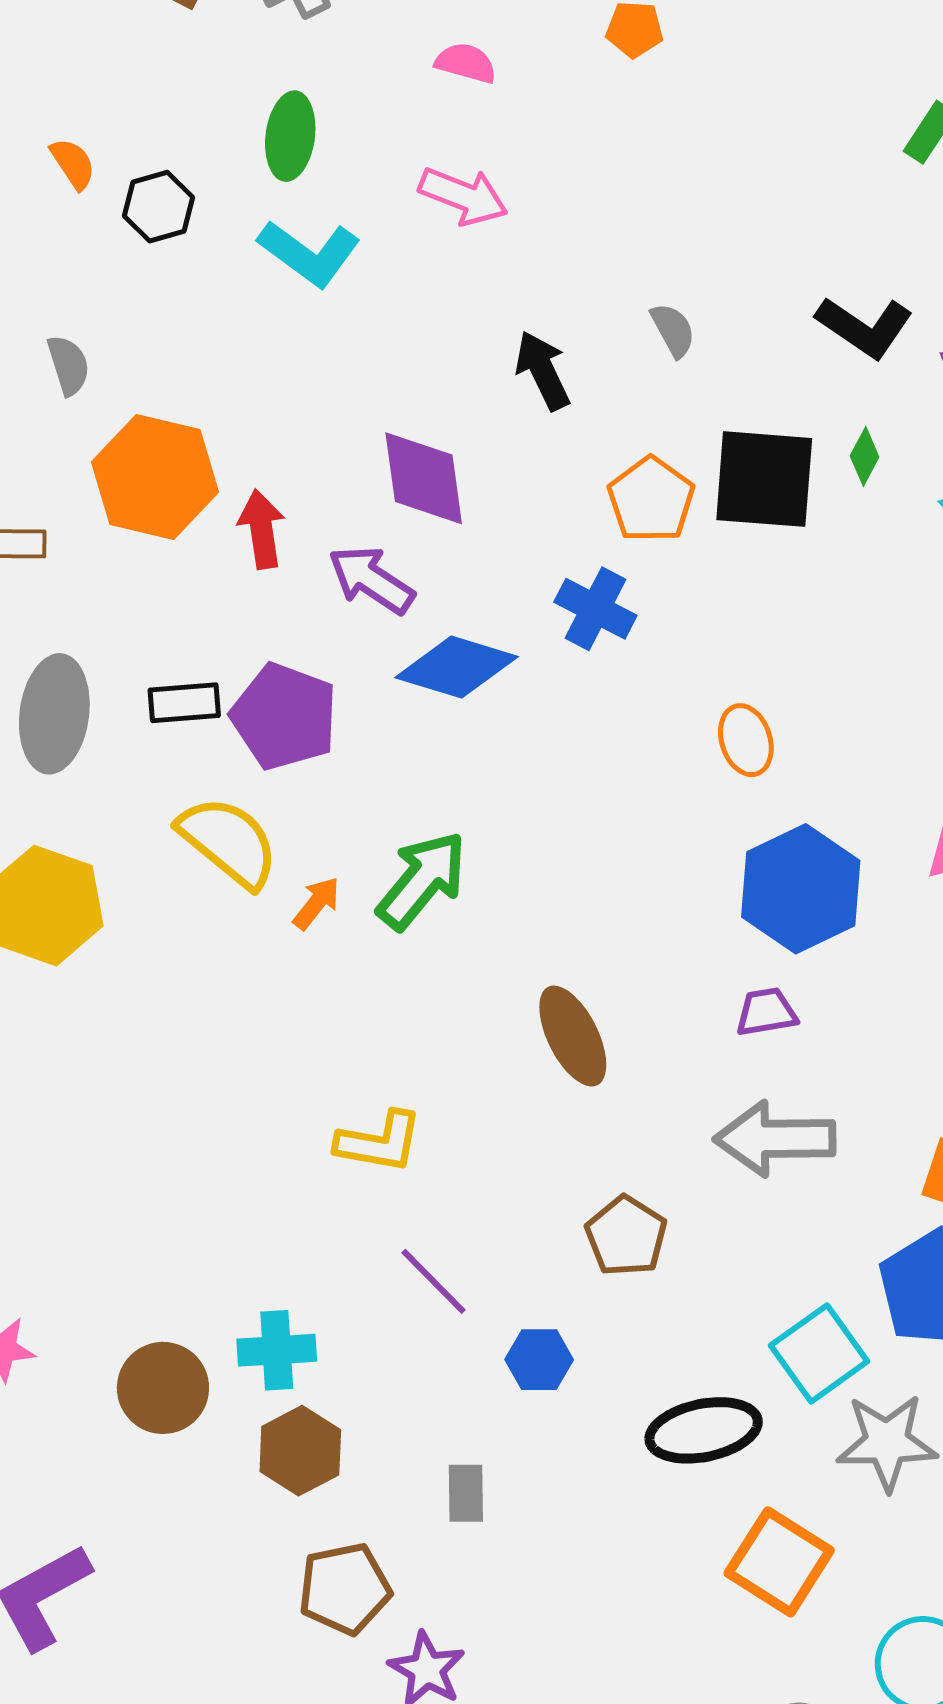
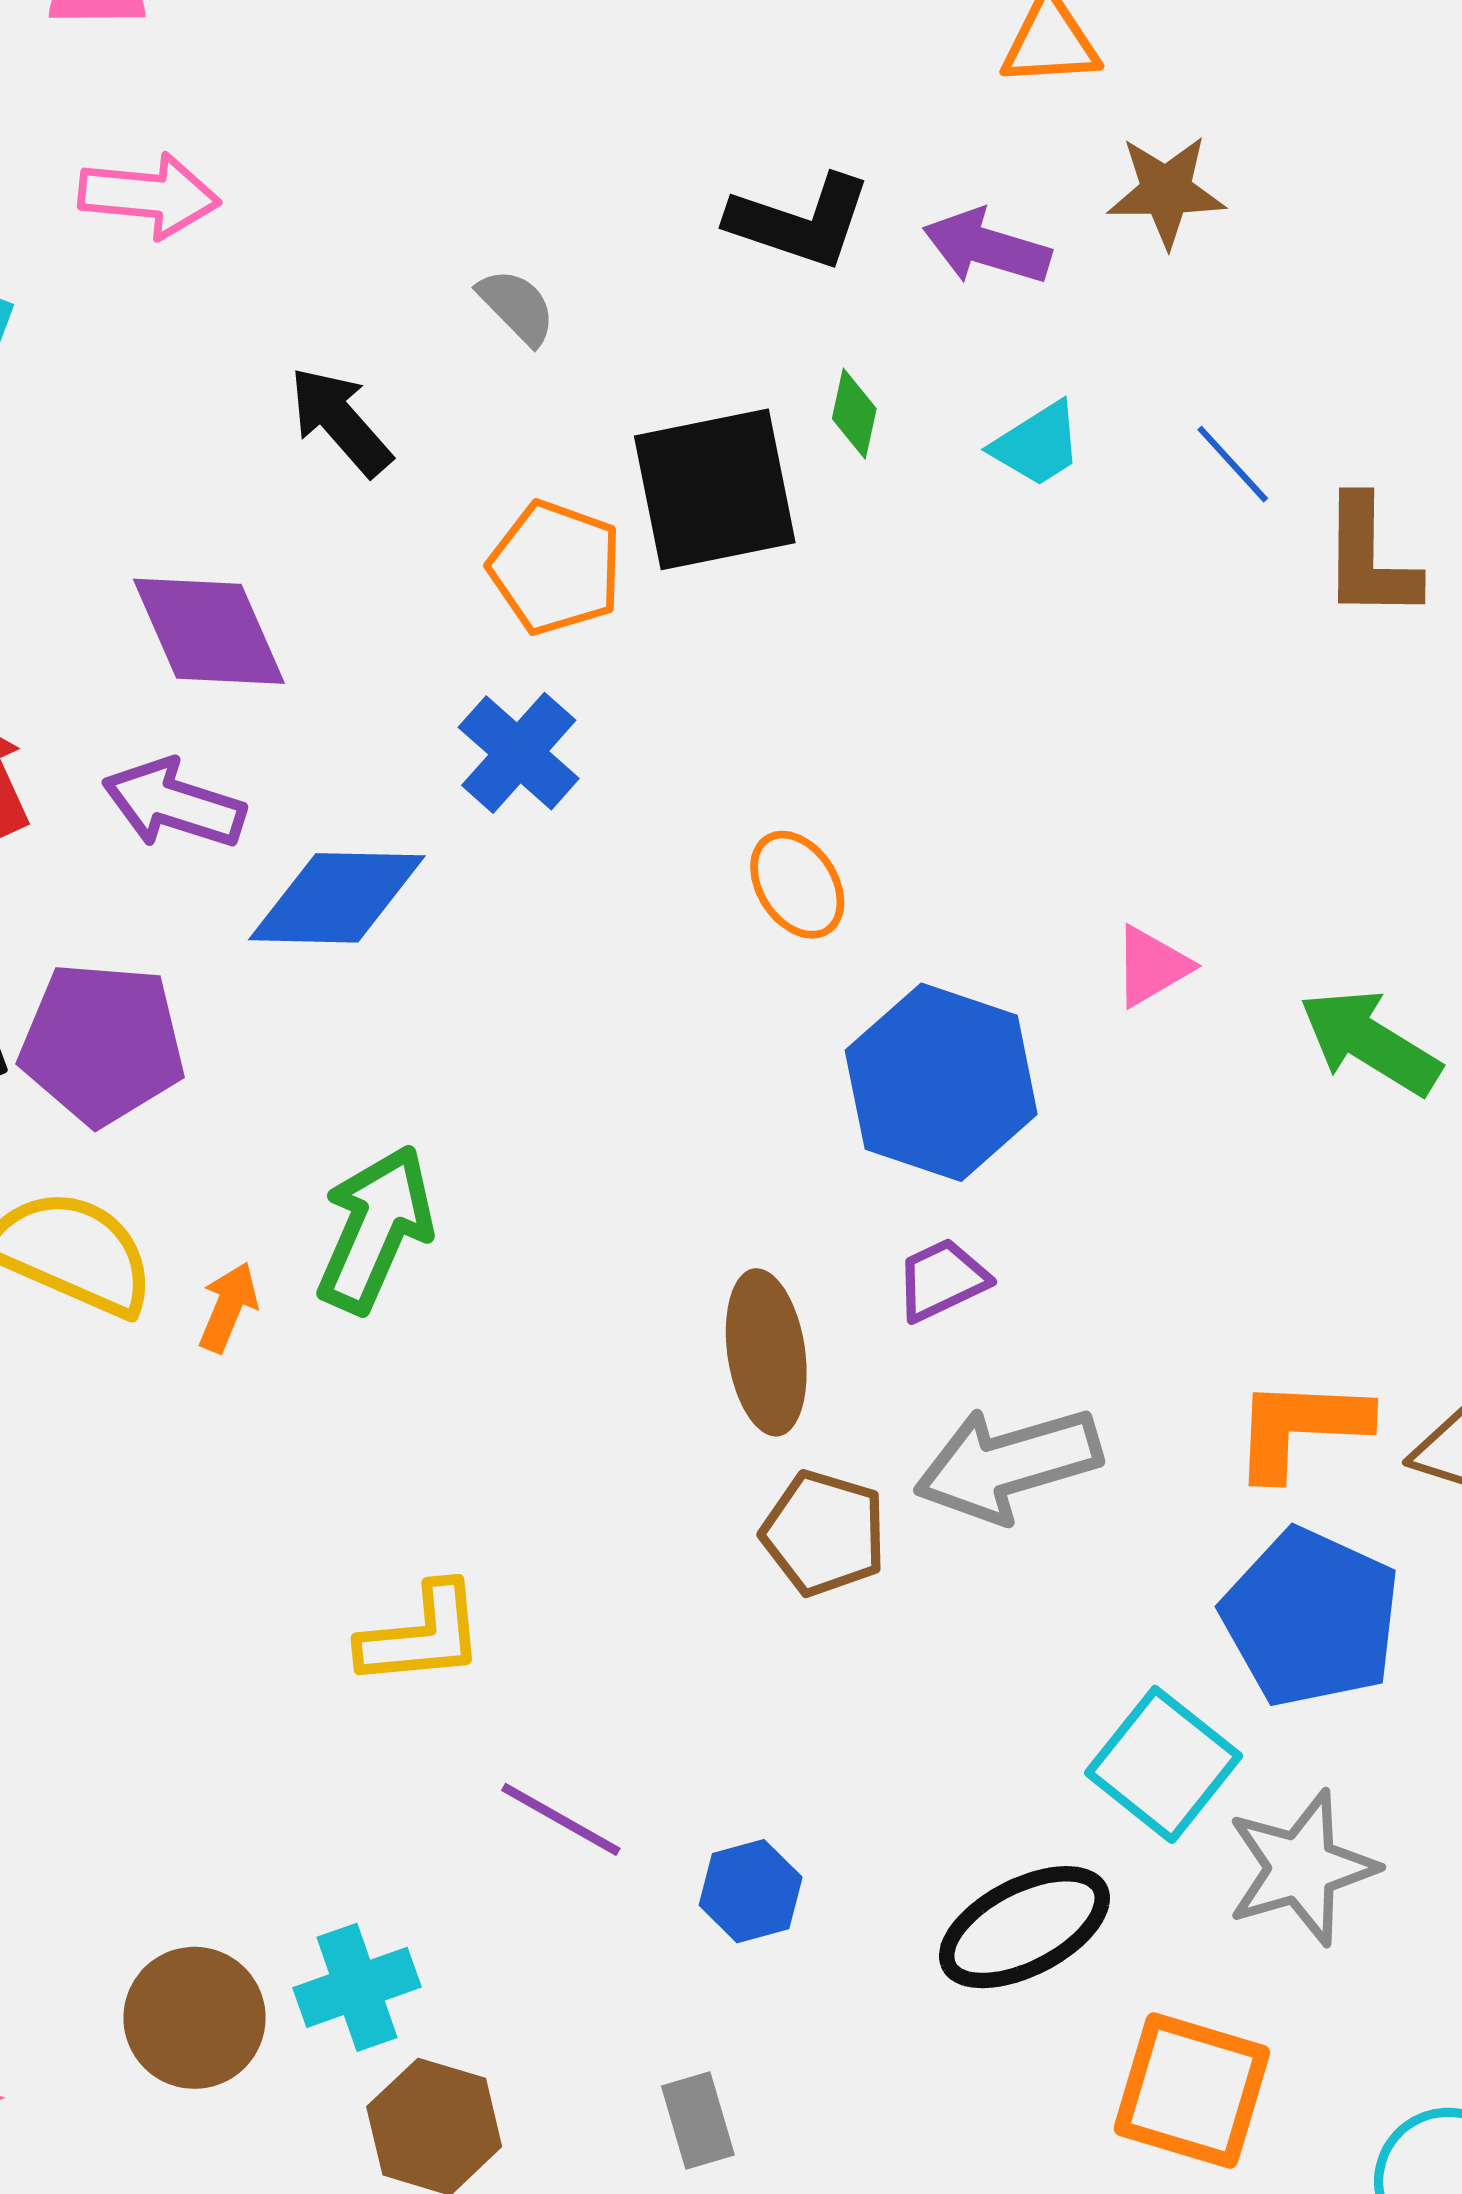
blue cross: (595, 609) -> (519, 753), turned 30
brown ellipse: (573, 1036) -> (766, 1352), moved, turned 34
brown pentagon: (626, 1236) -> (824, 1533), moved
brown circle: (163, 1388) -> (194, 2018), moved

